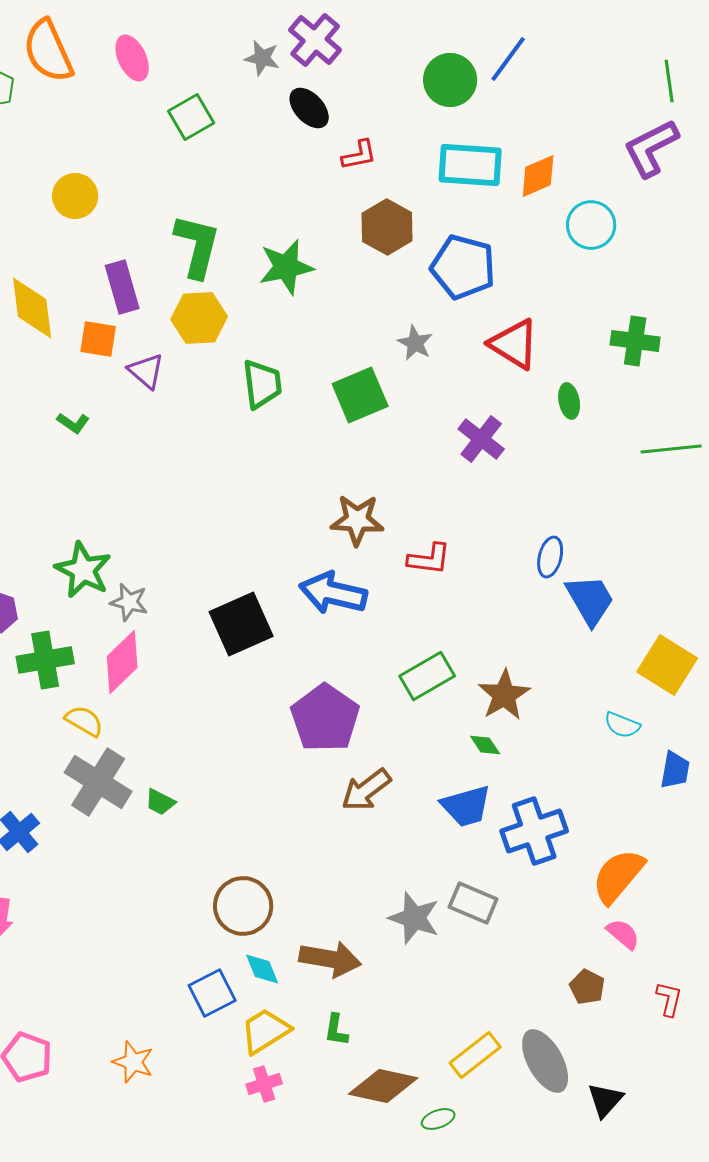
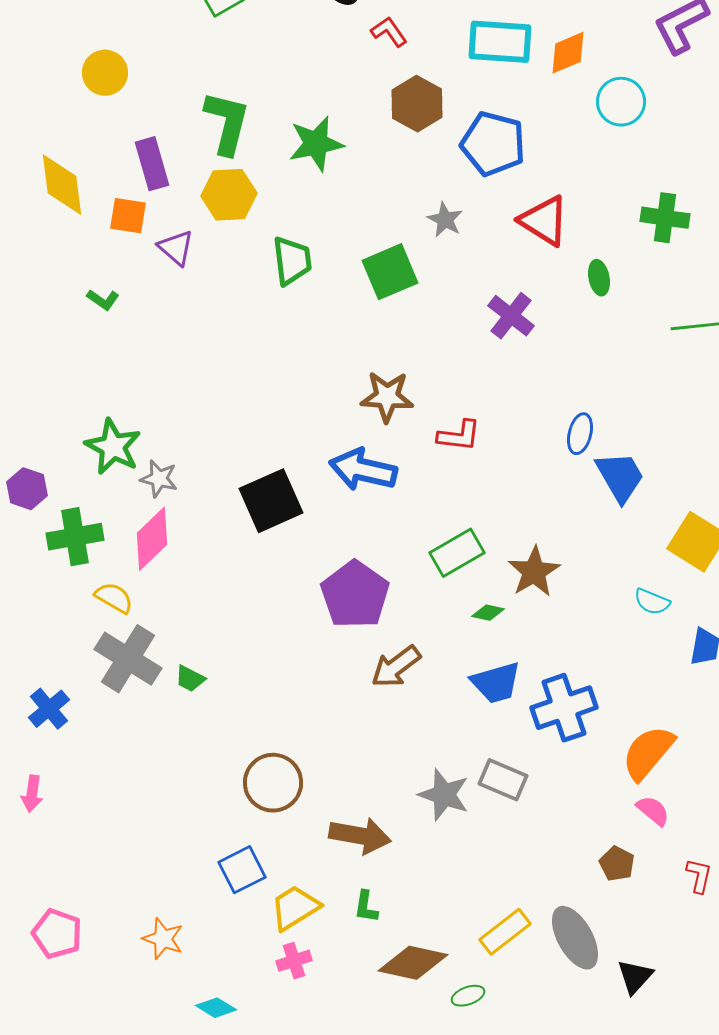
red L-shape: (359, 155) -> (389, 32), turned -114
green diamond: (485, 745) -> (488, 613), moved, turned -44
cyan diamond: (262, 969) -> (216, 1008), moved, turned -36

